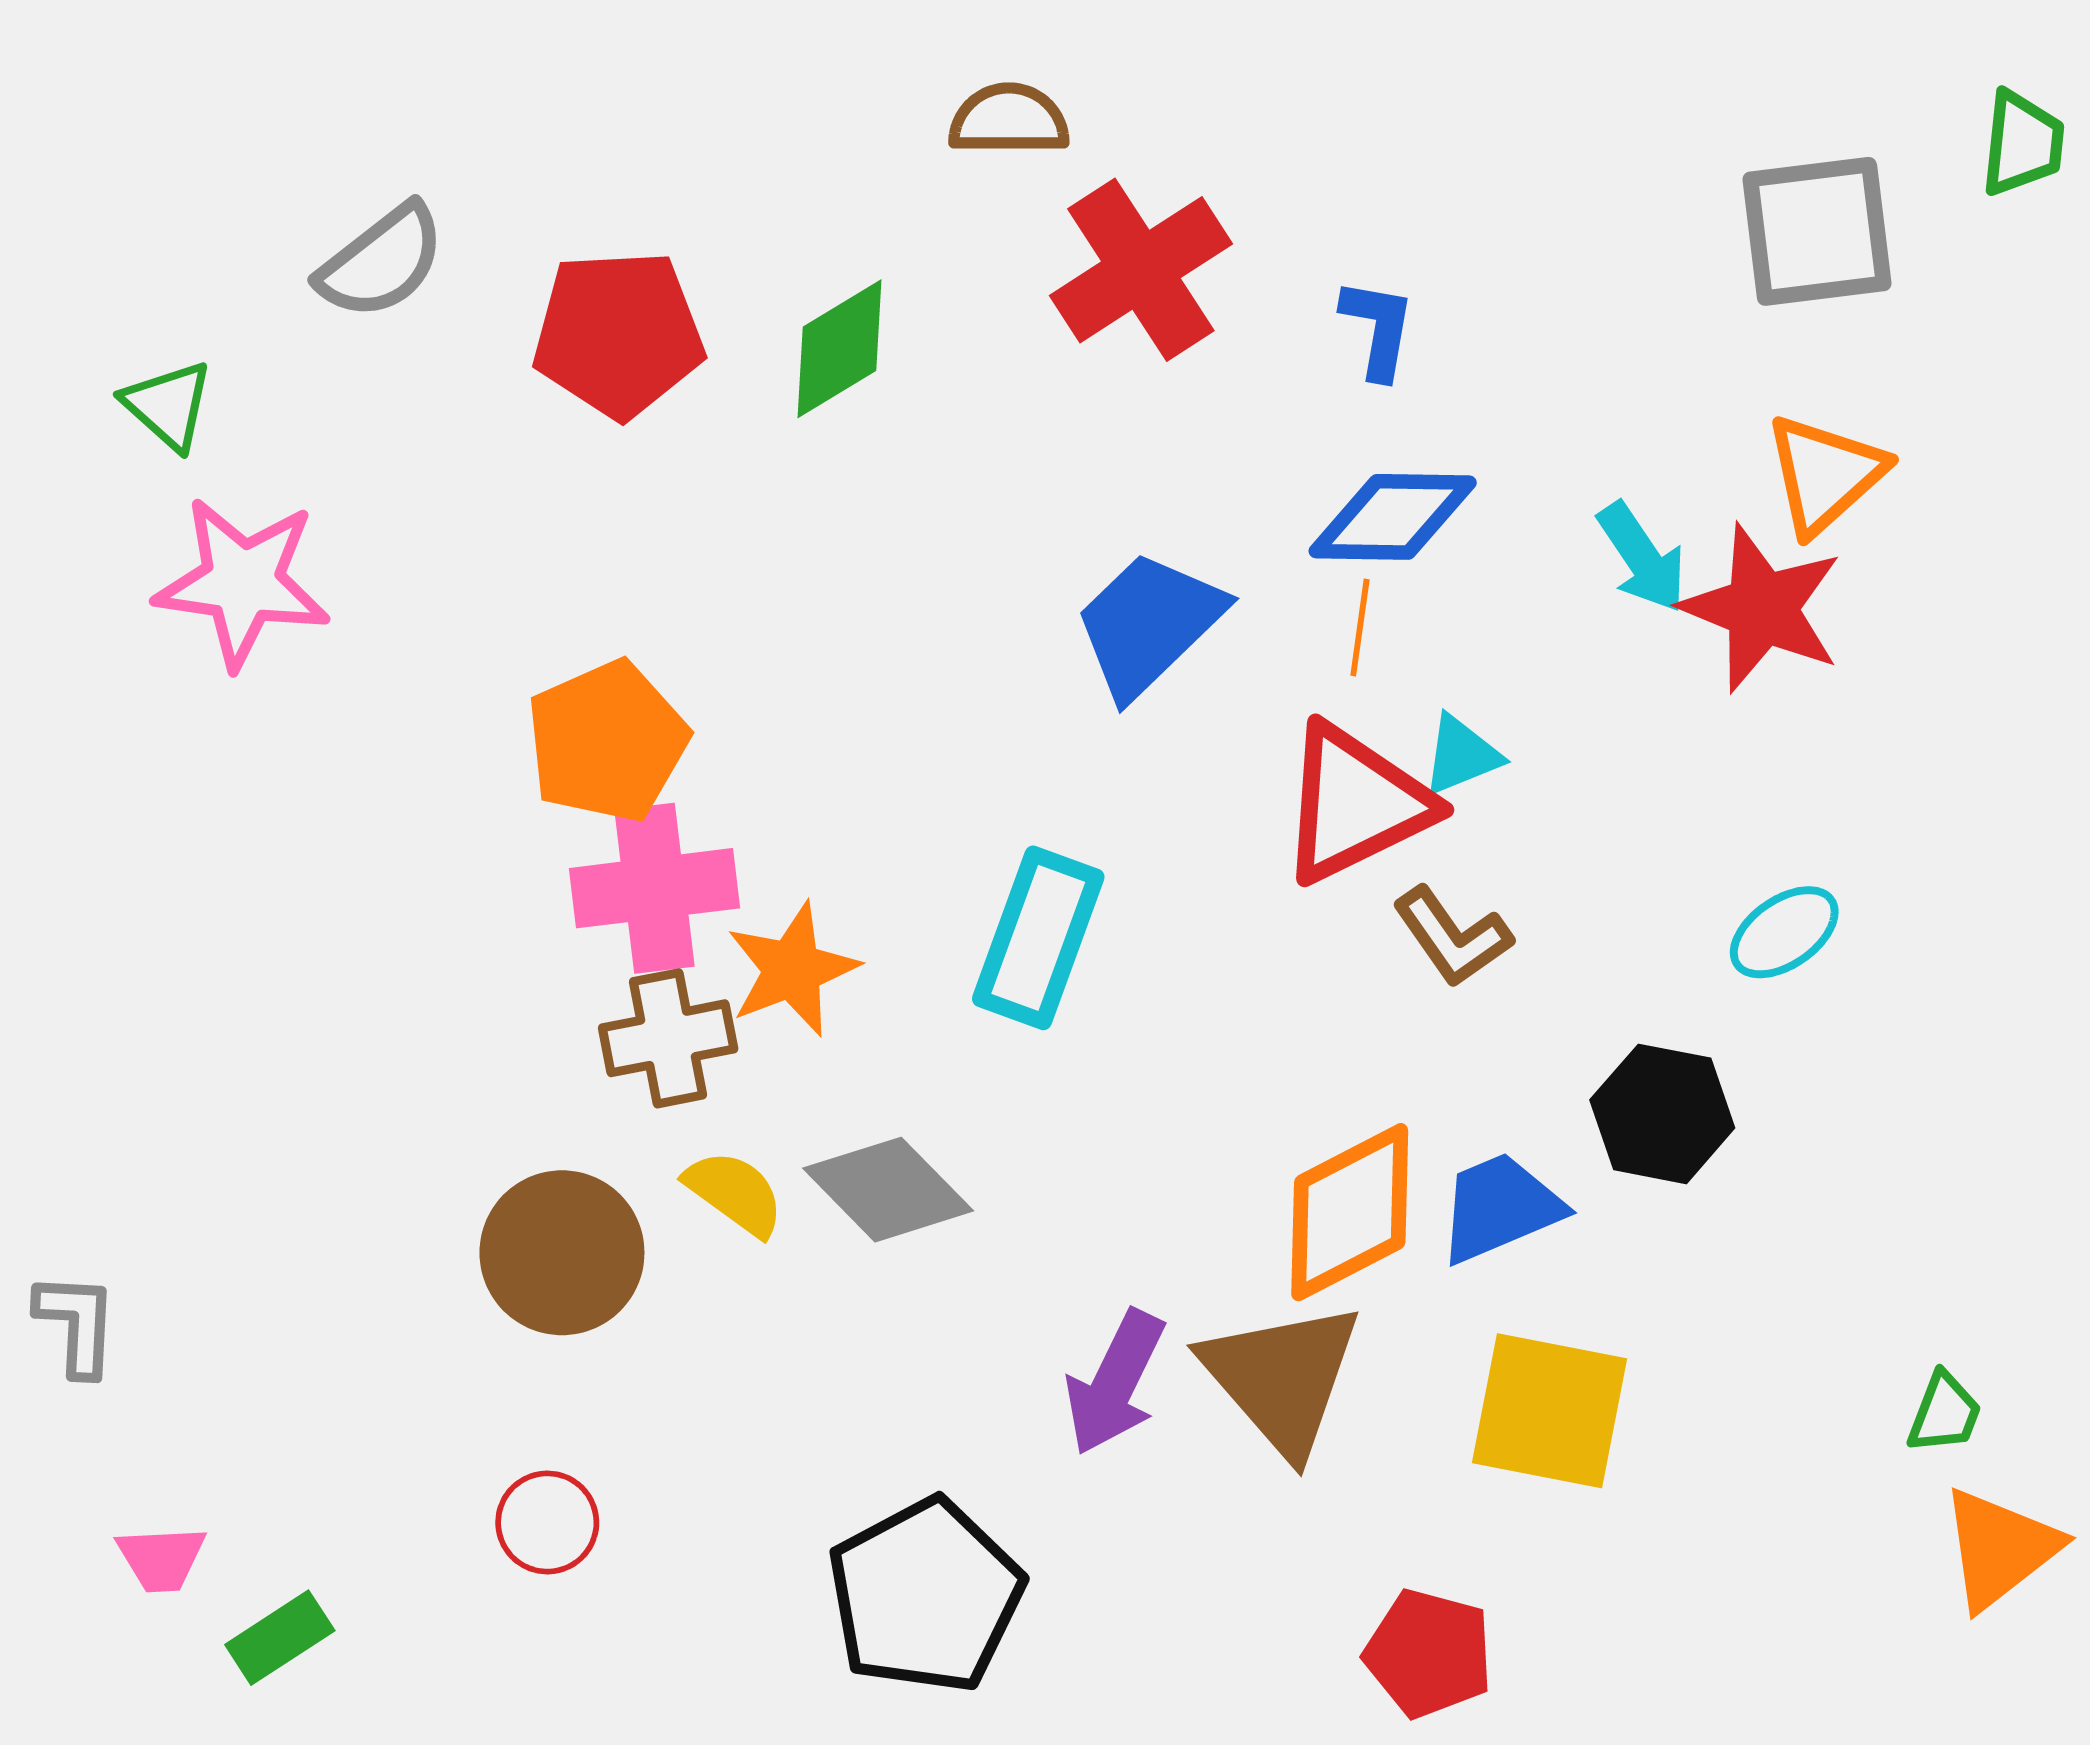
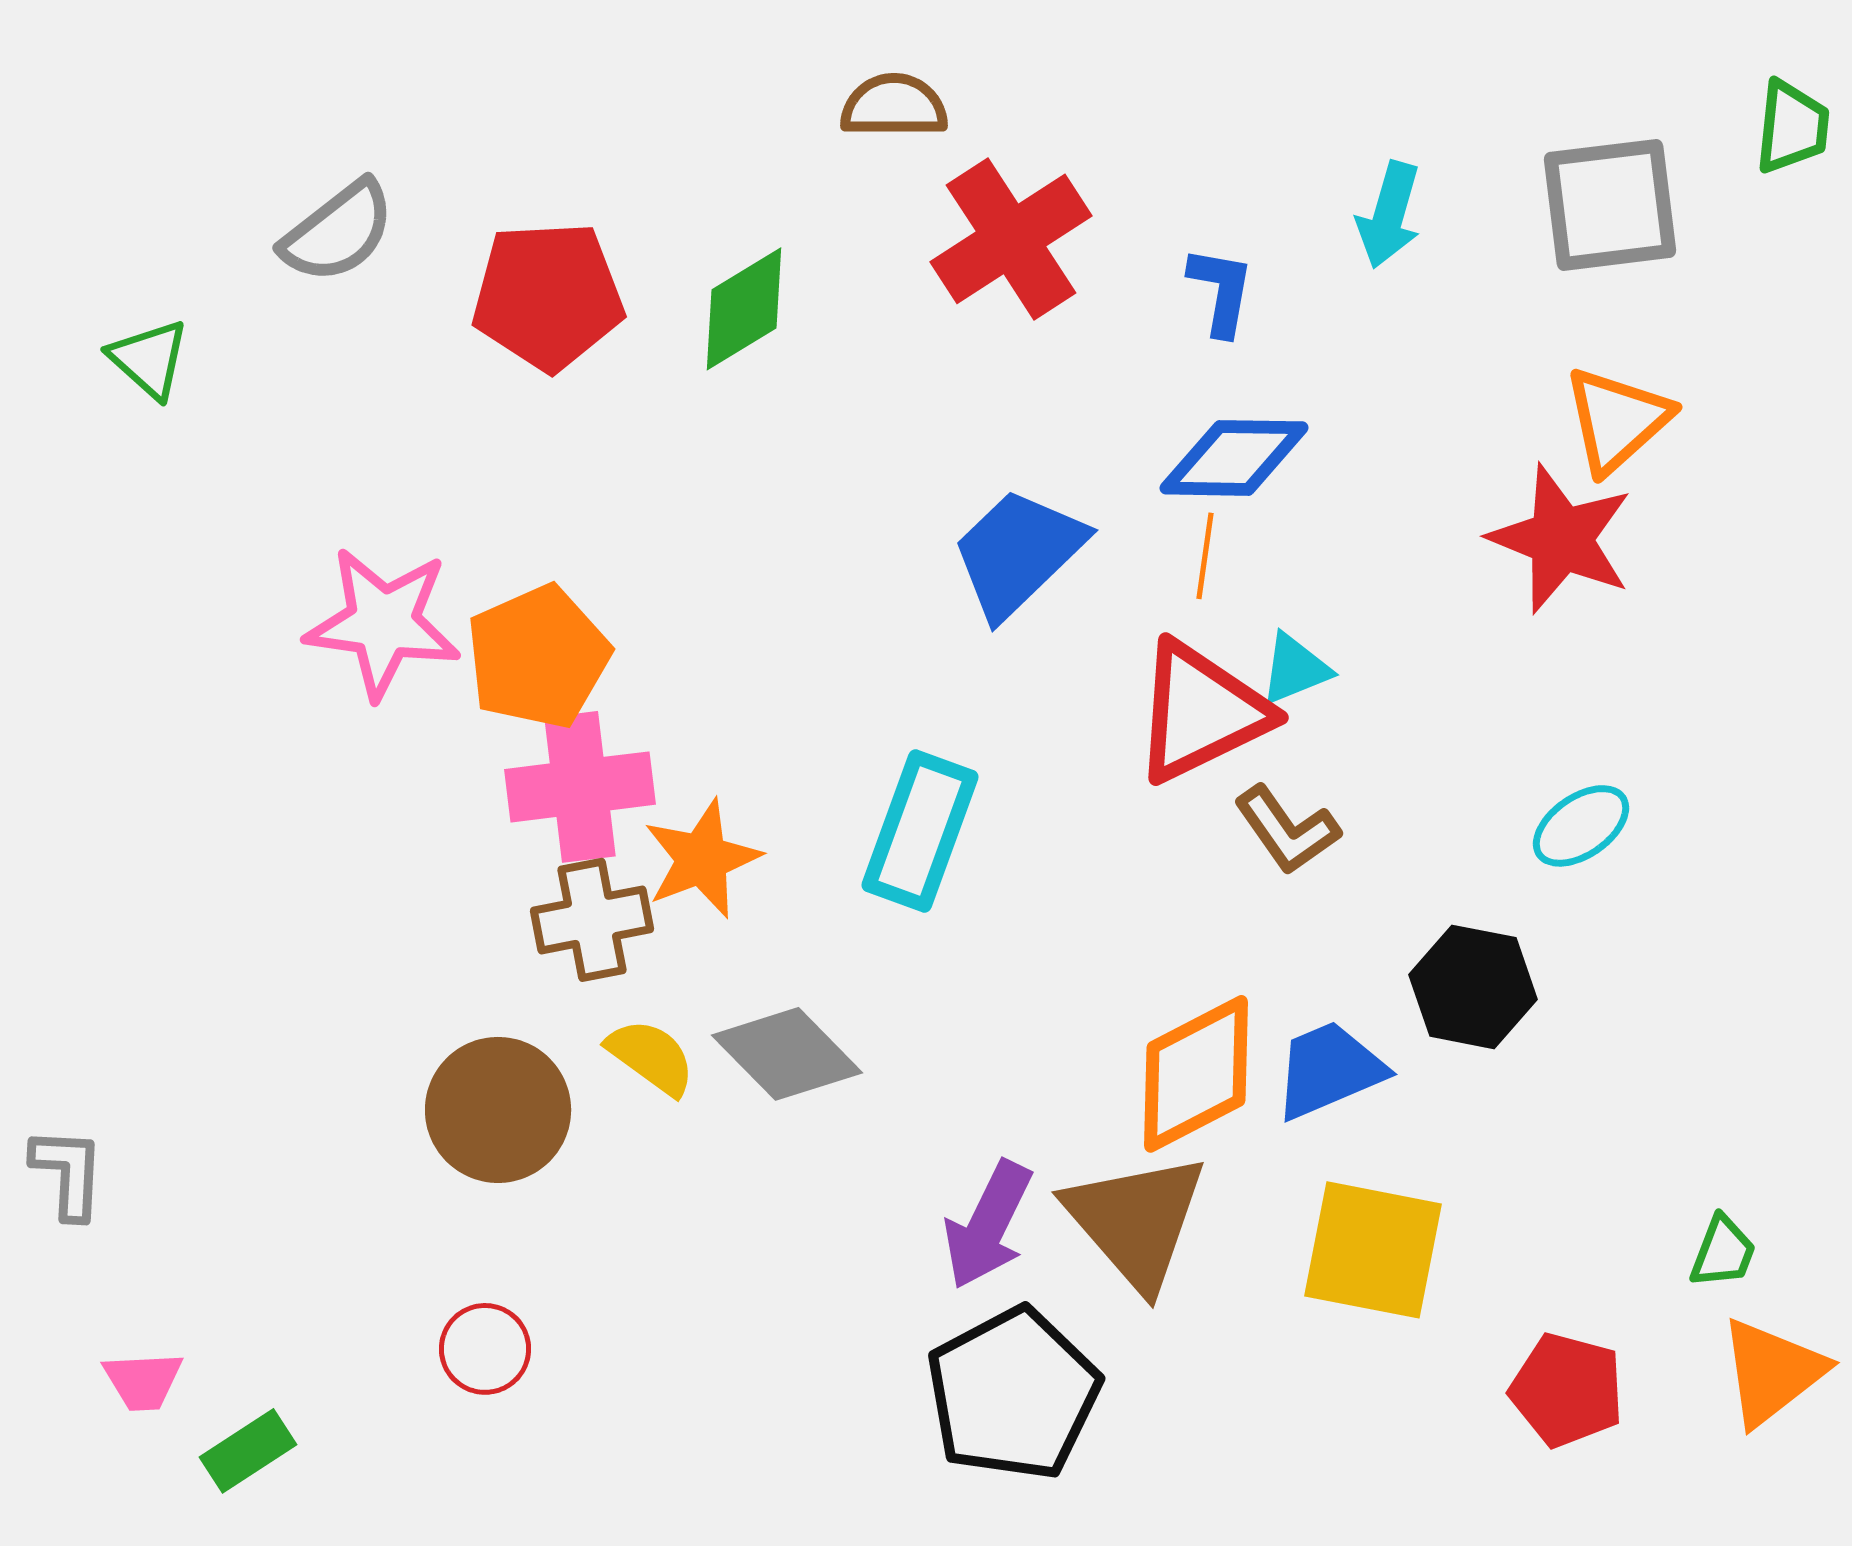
cyan arrow: (1642, 558) -> (1389, 215), moved, turned 50
pink star: (243, 582) -> (383, 623), moved
black pentagon: (925, 1596) -> (1013, 1394), moved
red pentagon: (1429, 1653) -> (1567, 1390), moved

